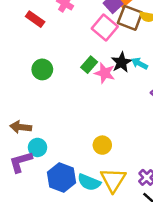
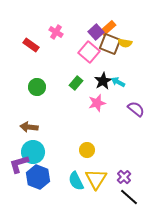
pink star: (105, 73) -> (97, 103), moved, turned -30
brown arrow: (21, 127) -> (29, 127), moved
cyan circle: (37, 147) -> (33, 152), size x1.5
blue hexagon: (61, 177) -> (38, 177), moved
cyan semicircle: (89, 182) -> (76, 181), turned 42

